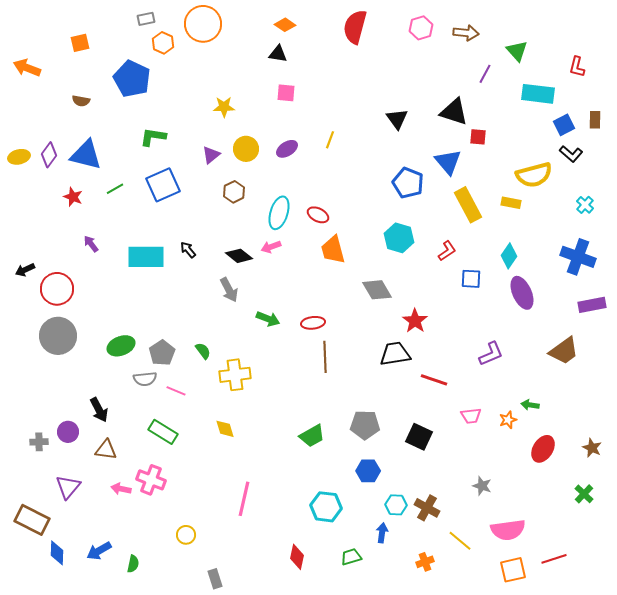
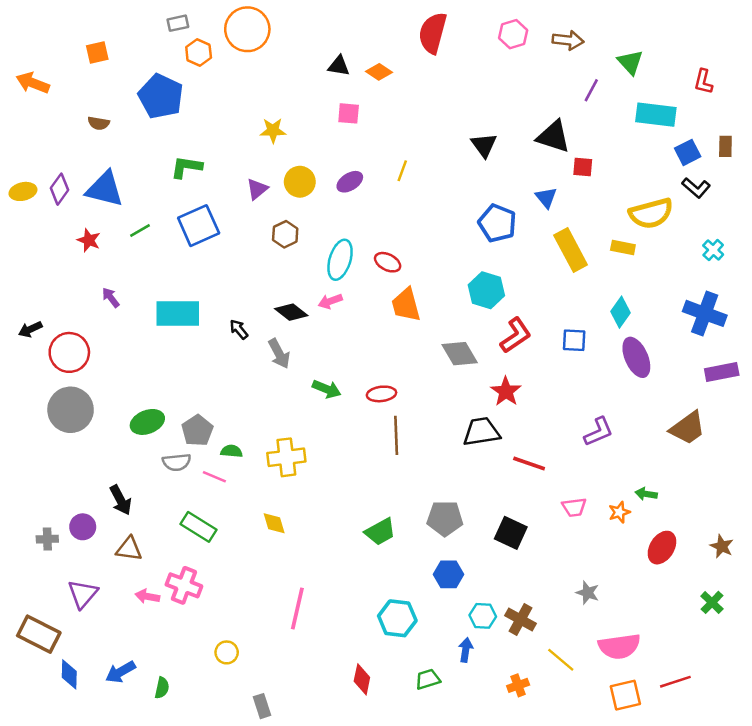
orange diamond: (285, 25) -> (379, 72), moved
blue triangle: (448, 162) -> (546, 198), size x0.7
black arrow: (188, 250) -> (239, 329), moved
red L-shape: (447, 251) -> (516, 335), moved, size x1.4
green semicircle: (203, 351) -> (231, 451), moved, turned -48

